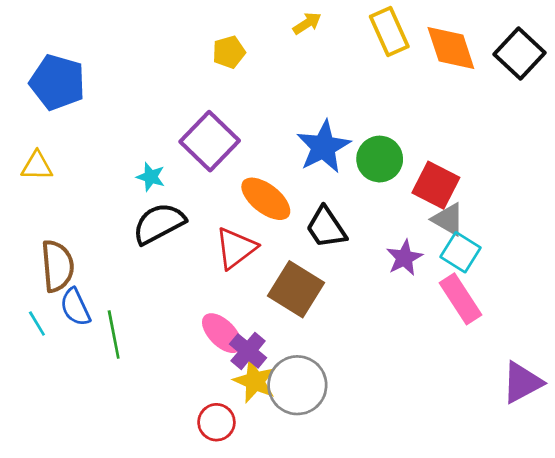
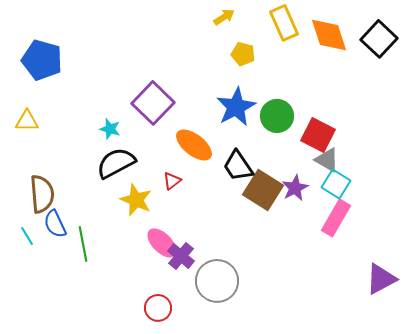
yellow pentagon: (229, 52) -> (243, 54), moved, turned 30
red triangle: (236, 248) -> (172, 181), size x0.6
brown square: (296, 289) -> (263, 190), moved
pink rectangle: (461, 299) -> (336, 218), turned 63
yellow star: (255, 381) -> (136, 200), moved

